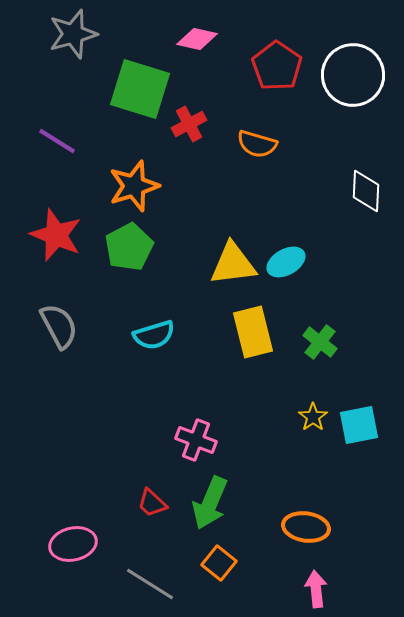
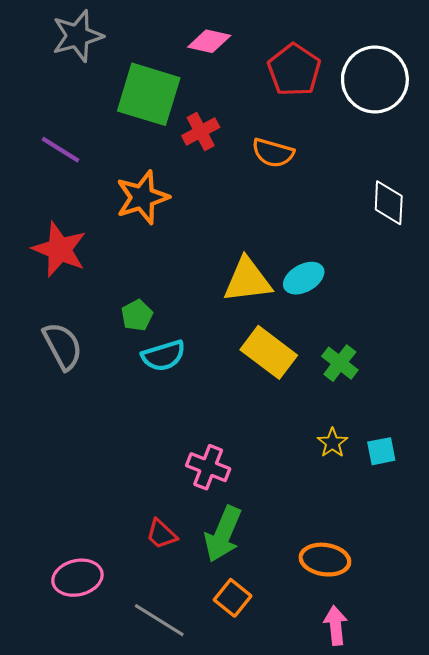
green pentagon: (129, 247) -> (137, 315), moved, size x0.6
yellow rectangle: (253, 332) -> (269, 352), turned -39
cyan square: (359, 425) -> (381, 451), size x0.7

